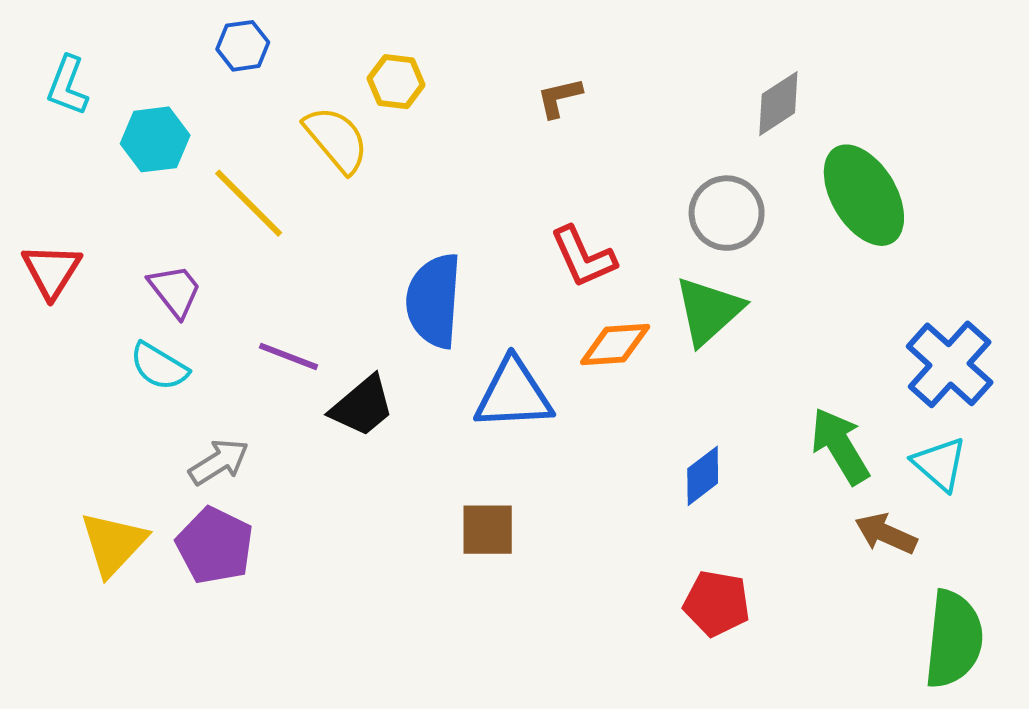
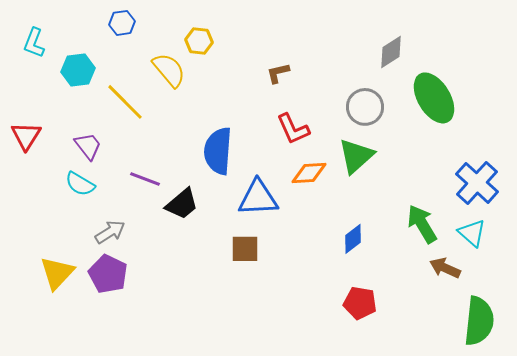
brown L-shape: (559, 98) -> (278, 73), moved
brown square: (488, 530) -> (245, 249), moved

